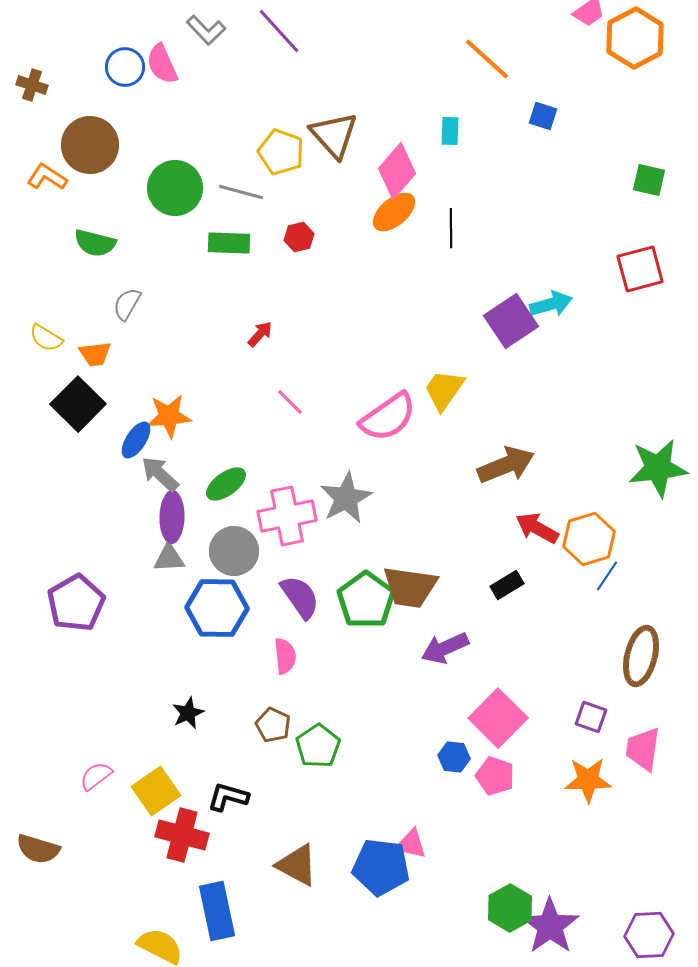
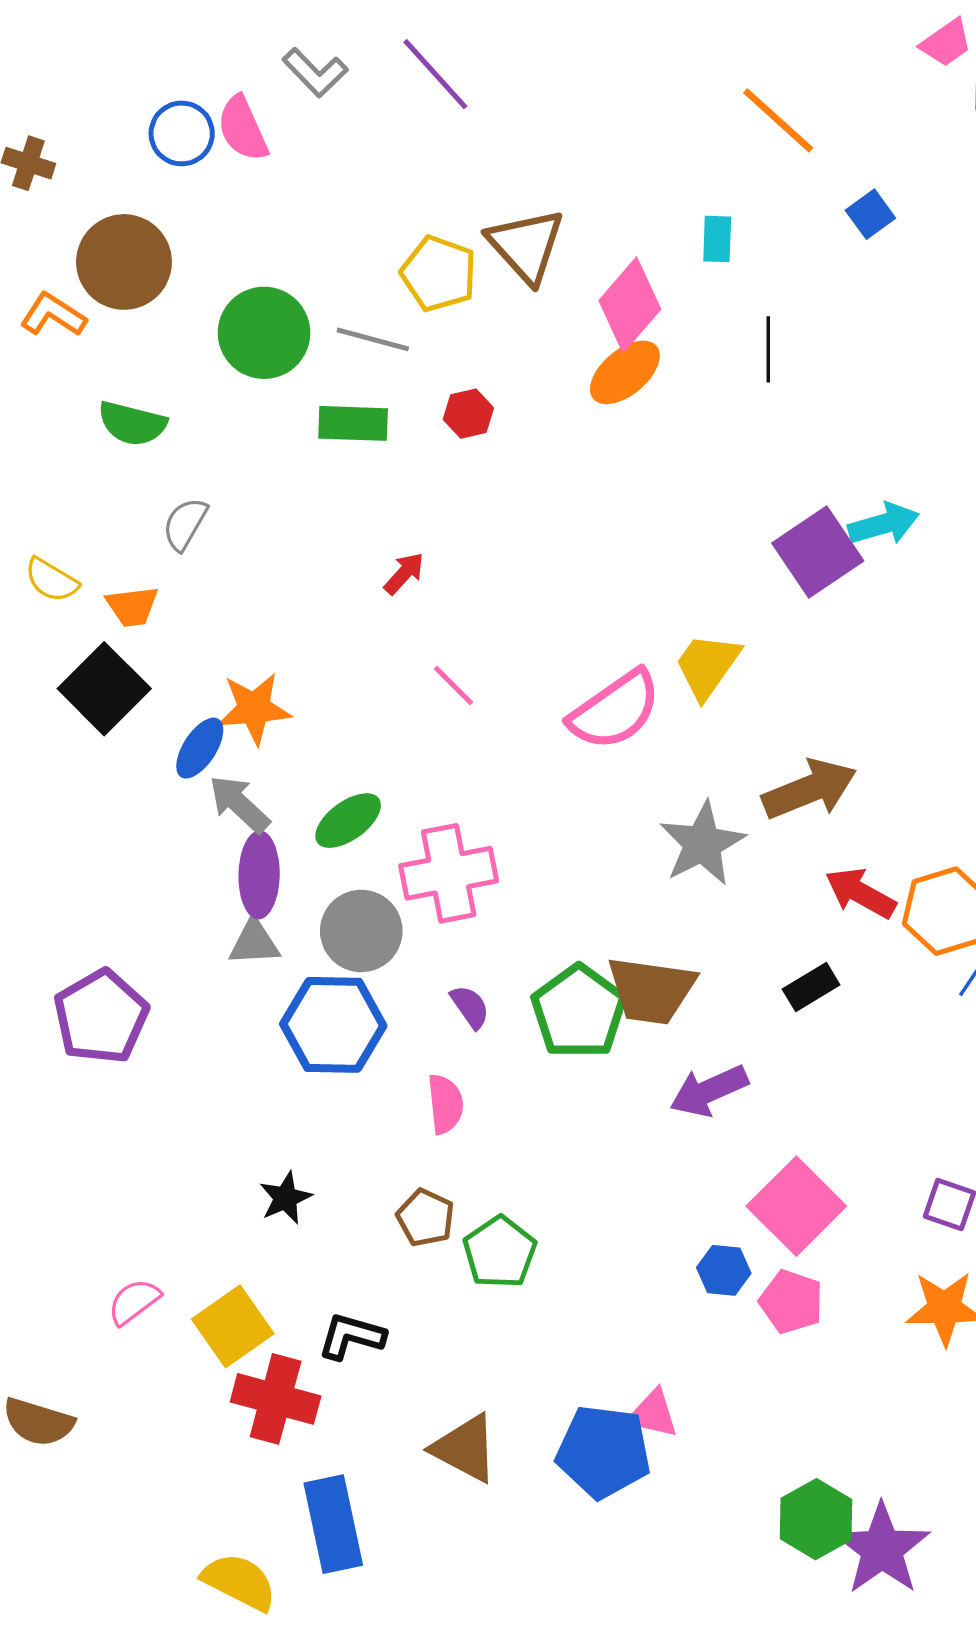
blue square: (543, 116) -> (870, 214), turned 36
black line: (451, 228) -> (768, 349), moved
gray star: (346, 498) -> (702, 844), moved
purple semicircle: (300, 597) -> (470, 1007), size x0.6

